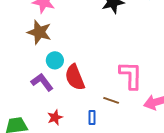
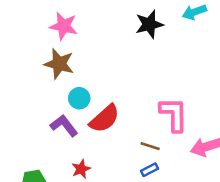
red semicircle: (75, 77) -> (104, 119), turned -108
blue rectangle: (92, 117) -> (150, 170), moved, turned 64

